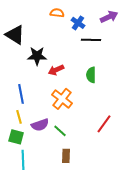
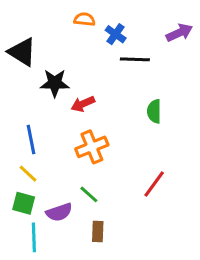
purple arrow: (109, 17) -> (179, 33), moved
green semicircle: (91, 75) -> (154, 111), moved
orange cross: (62, 99) -> (92, 147), turned 30
yellow line: (19, 117) -> (28, 174), turned -32
purple semicircle: (40, 125) -> (59, 212), moved

